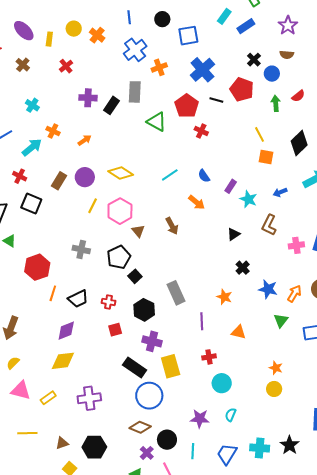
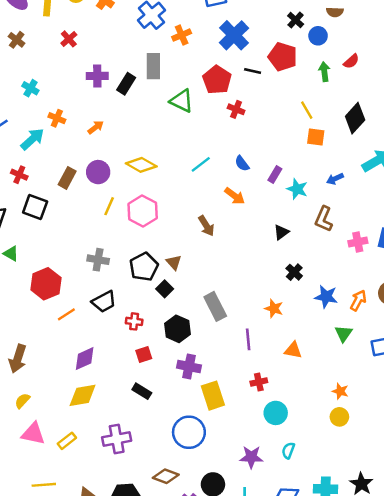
brown triangle: (138, 231) -> (174, 262), moved
orange line: (53, 293) -> (66, 314), turned 42
black trapezoid: (78, 299) -> (104, 302), moved
black rectangle: (135, 367) -> (142, 391), moved, size x0.7
brown diamond: (140, 427) -> (166, 476), moved

